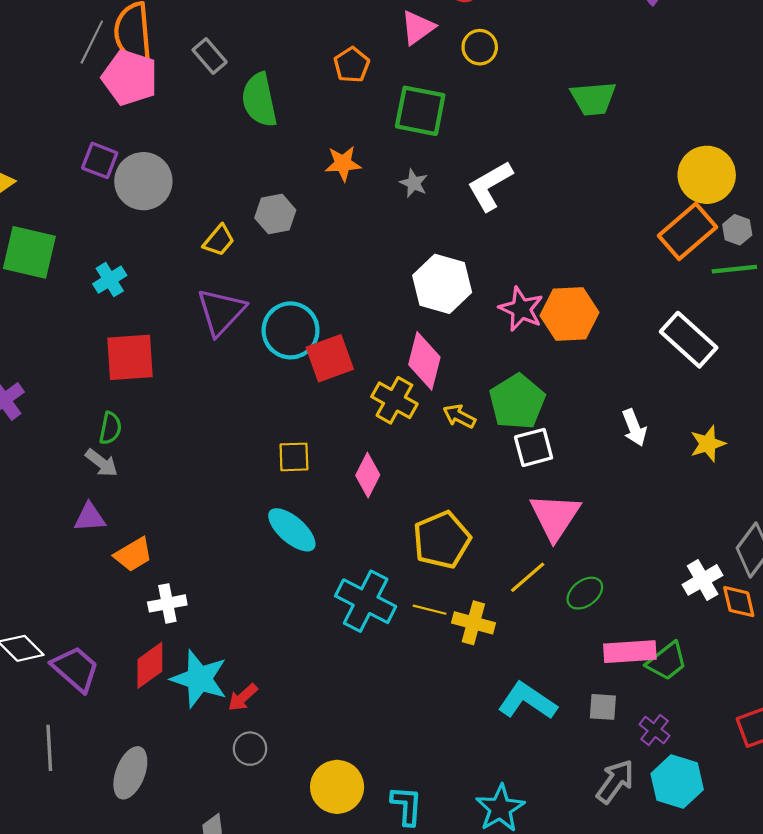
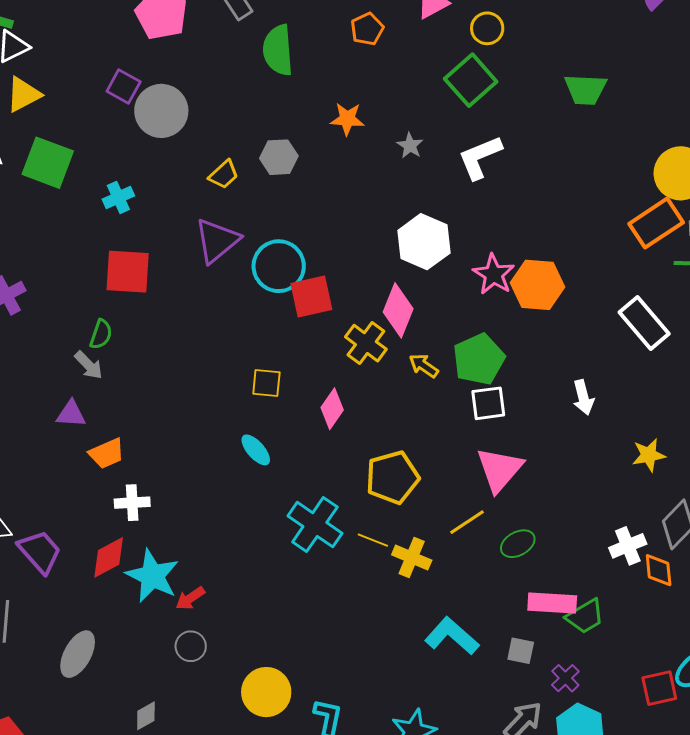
green square: (420, 111) -> (471, 80), moved, turned 30
yellow star: (708, 444) -> (649, 455), moved
cyan ellipse: (292, 530) -> (256, 450), size x0.7

